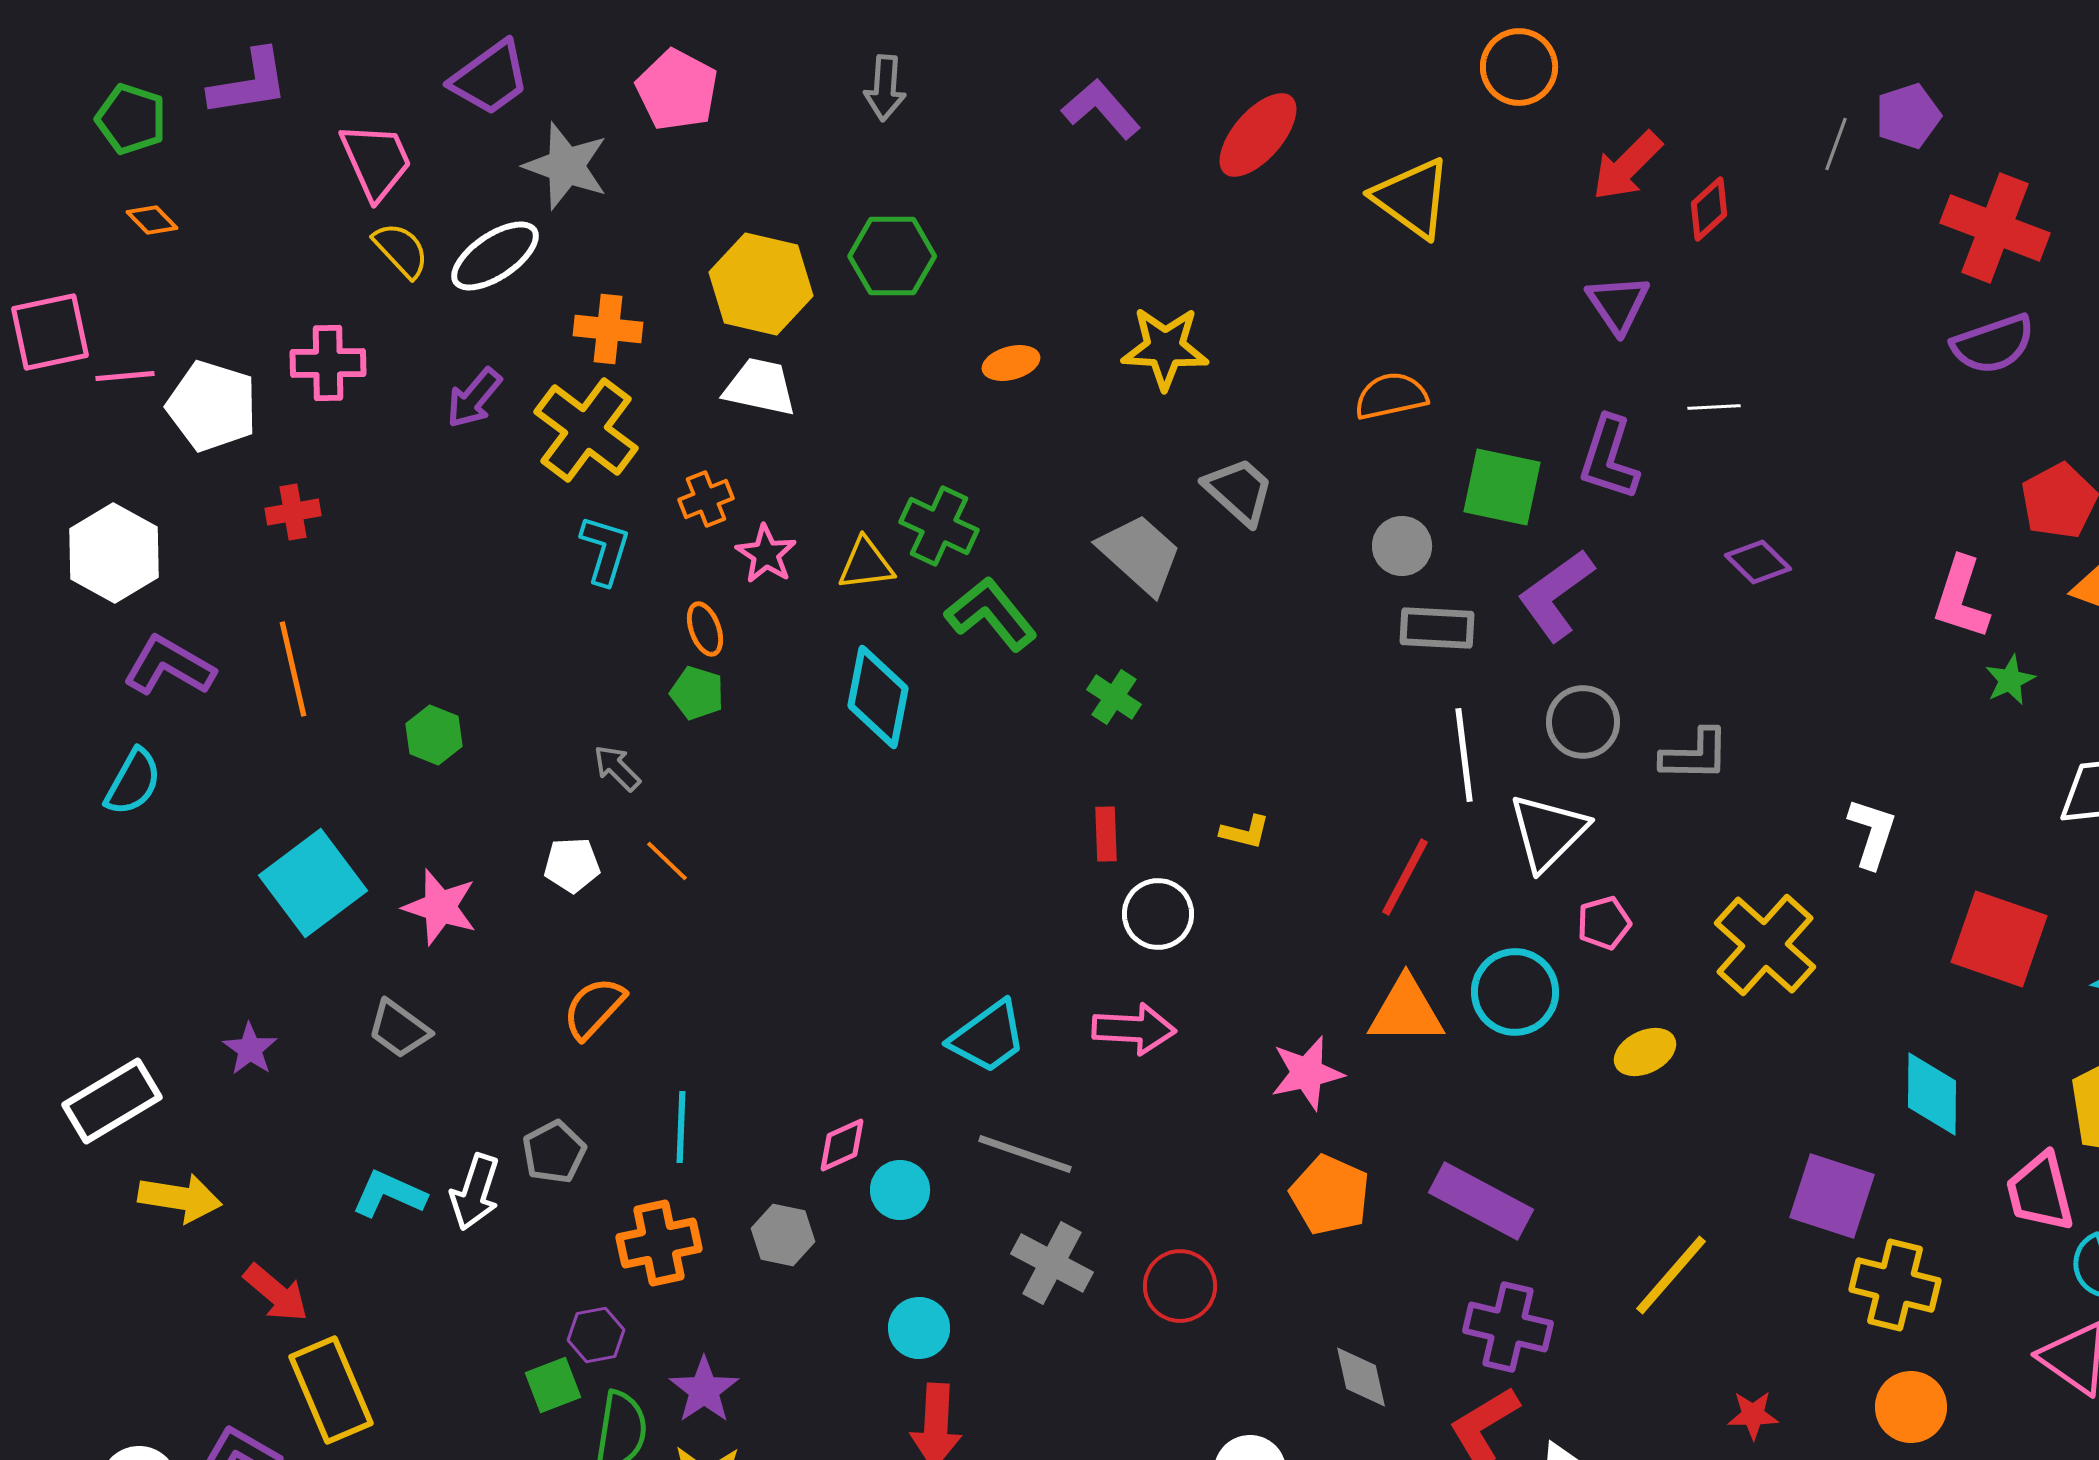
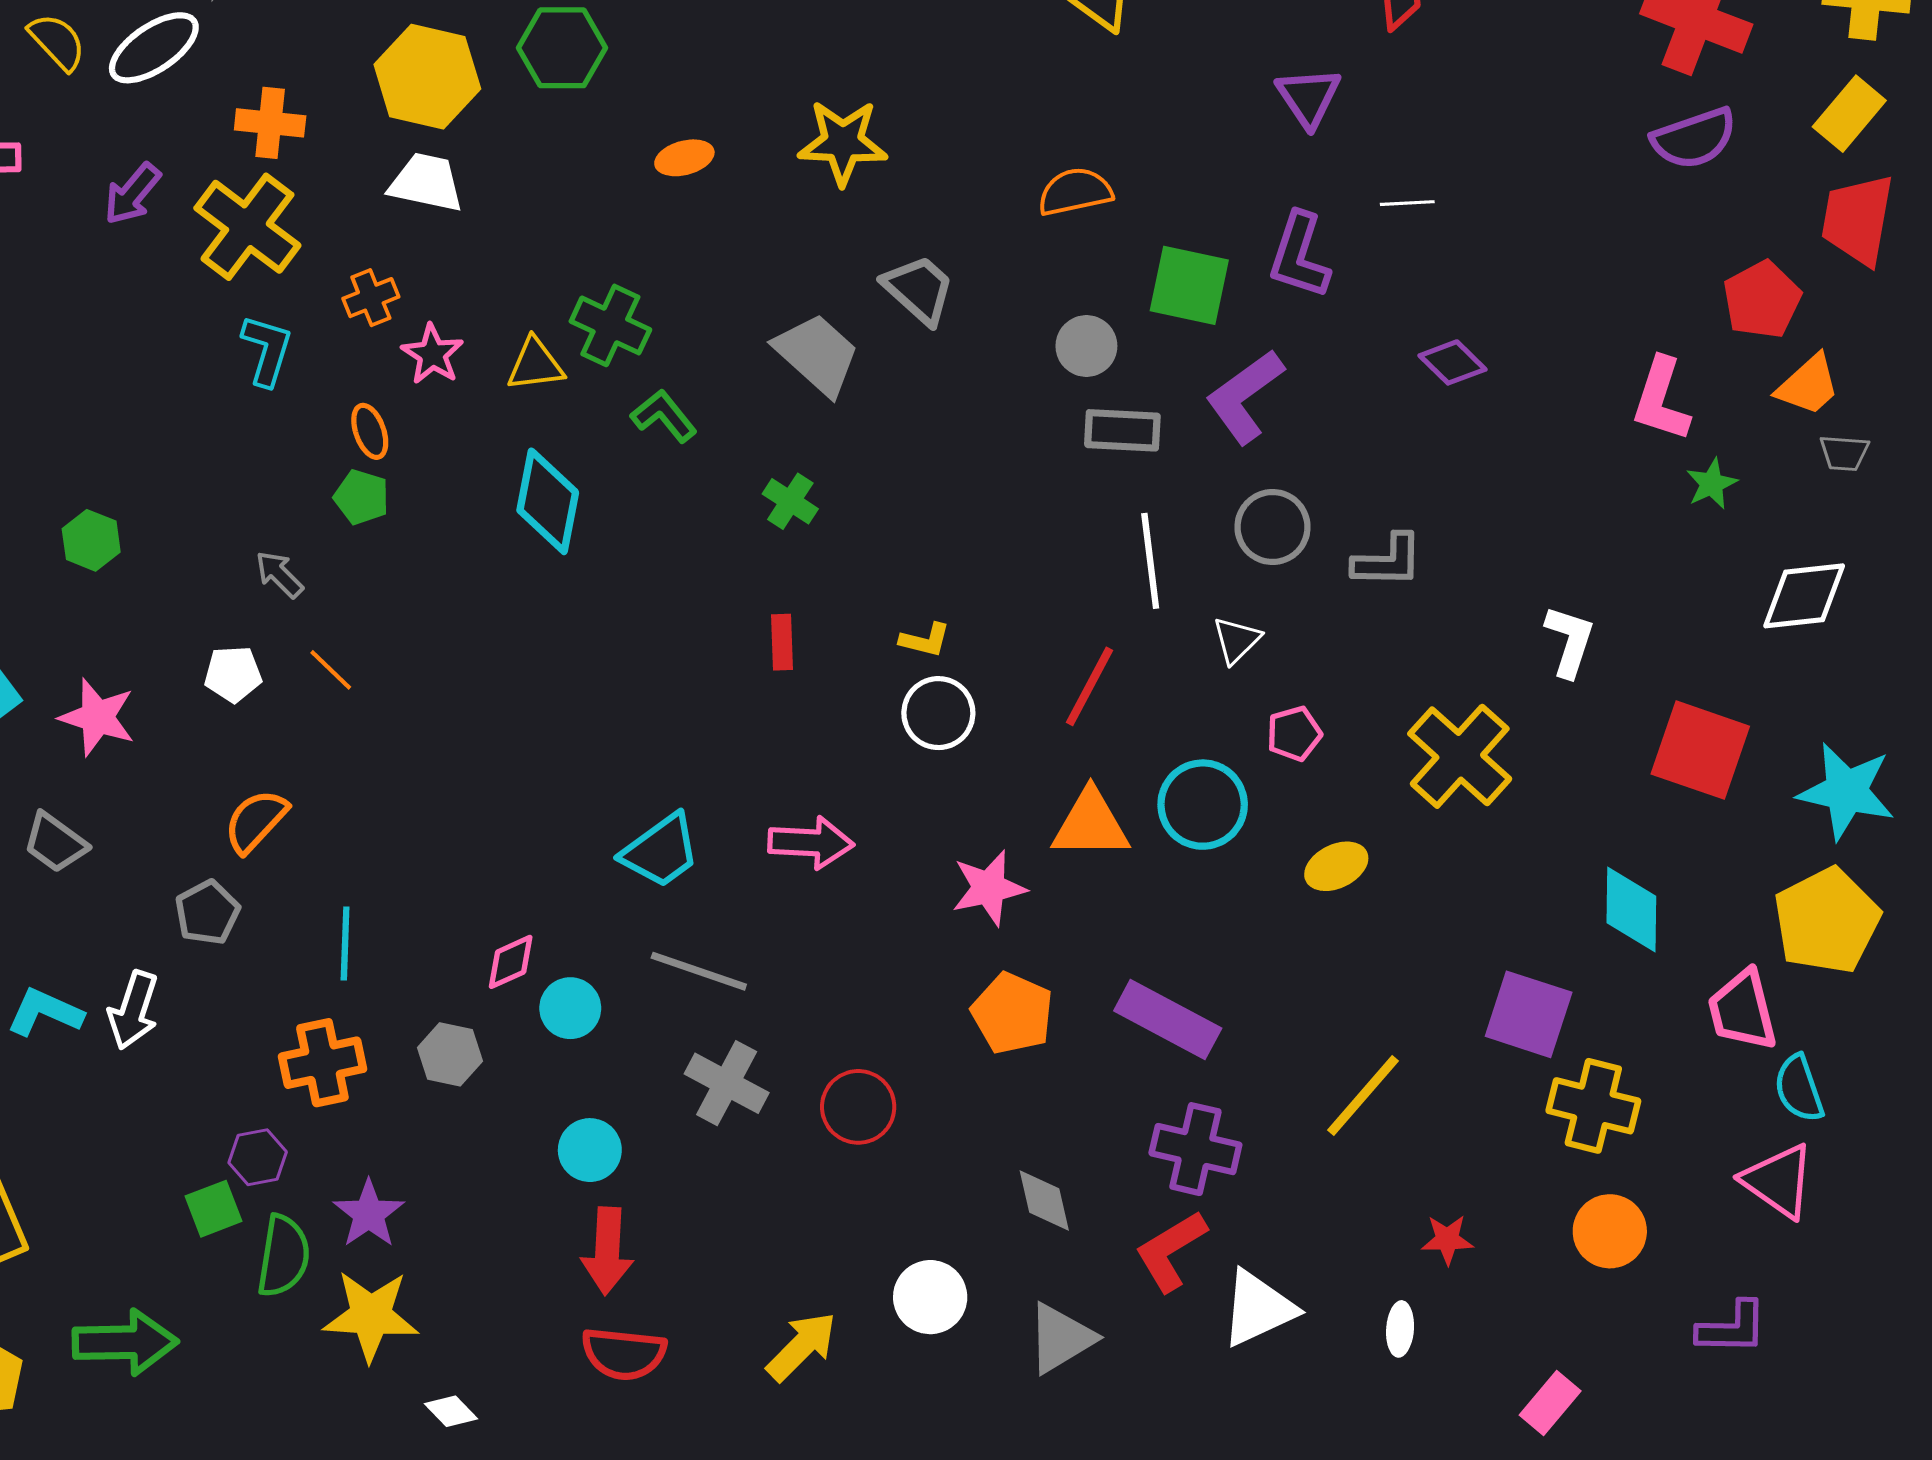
green L-shape: (991, 614) -> (664, 416), size x0.7
white triangle: (1548, 832) -> (1237, 640), size x0.6
white circle: (1158, 914) -> (938, 713), moved
gray pentagon: (554, 1152) -> (207, 913), moved

